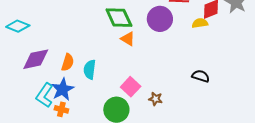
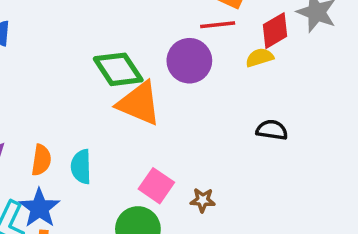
orange triangle: (128, 39) -> (139, 103), size x1.8
black semicircle: (201, 76) -> (272, 130), moved

